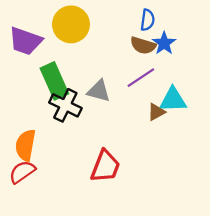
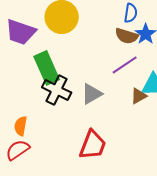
gray triangle: (99, 91) -> (92, 94), moved, turned -45
orange semicircle: (25, 145) -> (21, 126), size x0.7

